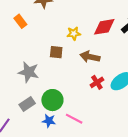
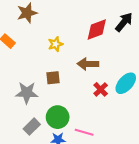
yellow star: (74, 33) -> (55, 44), moved
brown square: (56, 52) -> (53, 78), moved

